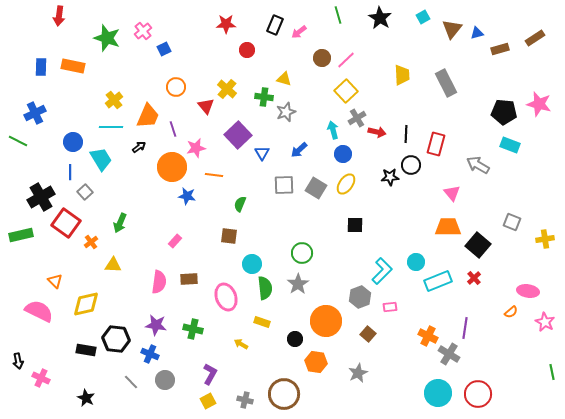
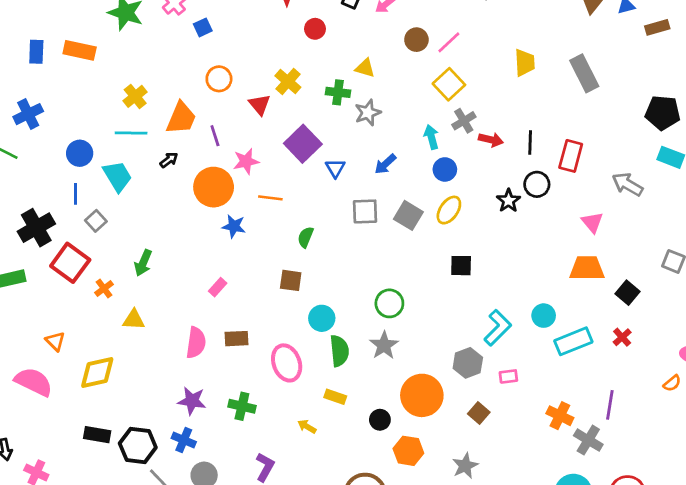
black star: (390, 177) -> (508, 201), turned -30
black square: (478, 245) -> (627, 293), size x0.7
black hexagon: (116, 339) -> (138, 445), moved

